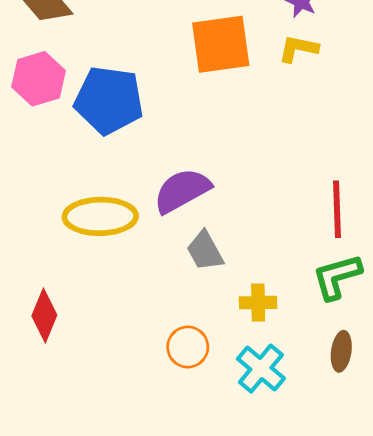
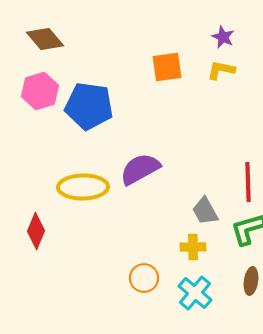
orange square: (221, 44) -> (167, 67), size x0.7
gray trapezoid: (205, 251) -> (205, 211), moved
red diamond: (44, 315) -> (36, 231), moved

